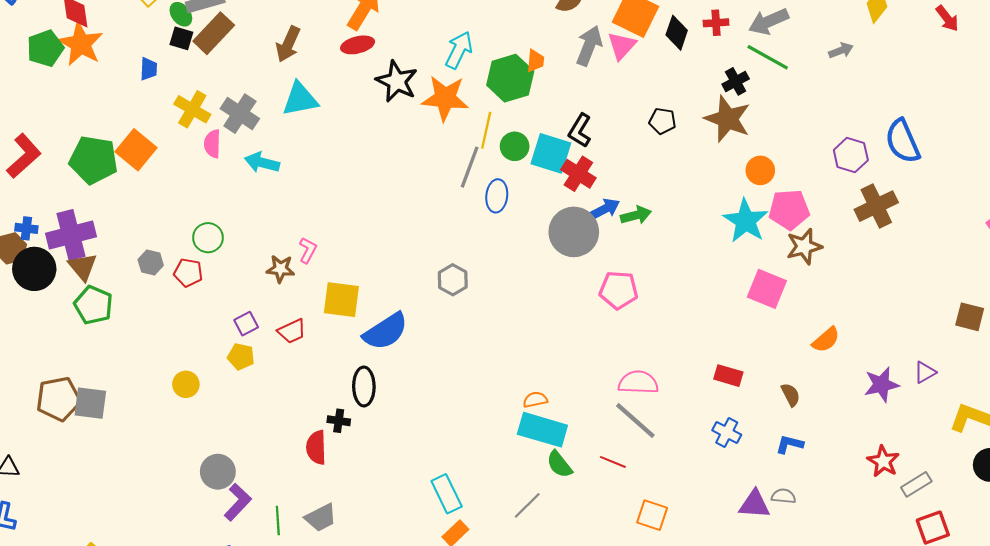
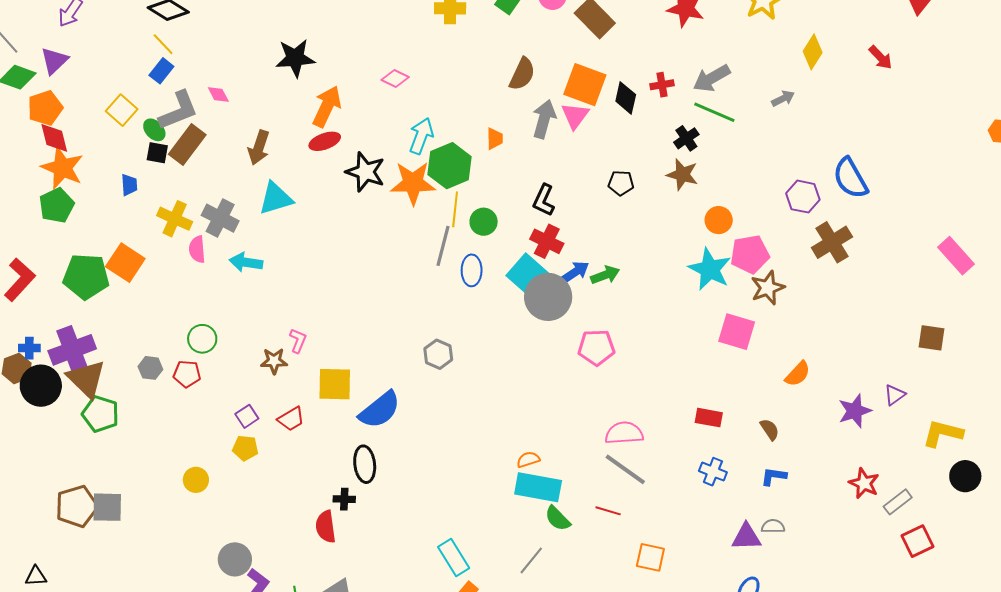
green pentagon: (45, 48) -> (57, 205), moved
green hexagon: (510, 78) -> (450, 166), moved
brown star: (727, 119) -> (682, 175), size x0.7
cyan square: (551, 153) -> (527, 274), moved, turned 30
brown triangle: (83, 267) -> (86, 379), size x1.4

